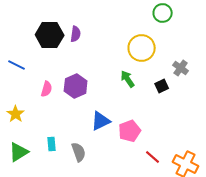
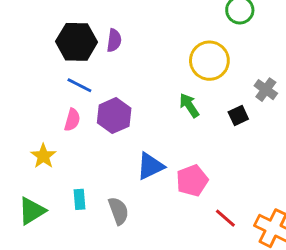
blue line: (17, 65) -> (79, 85), moved
yellow star: (16, 114) -> (43, 156), moved

